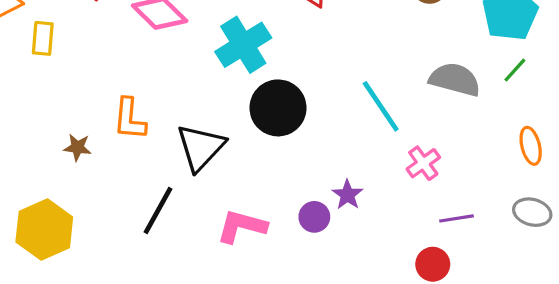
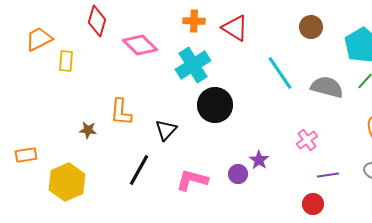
cyan line: (381, 106) -> (280, 73), moved
black triangle: (201, 147) -> (166, 130), size x0.7

